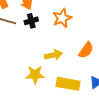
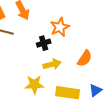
black cross: (31, 21) -> (44, 43), moved

